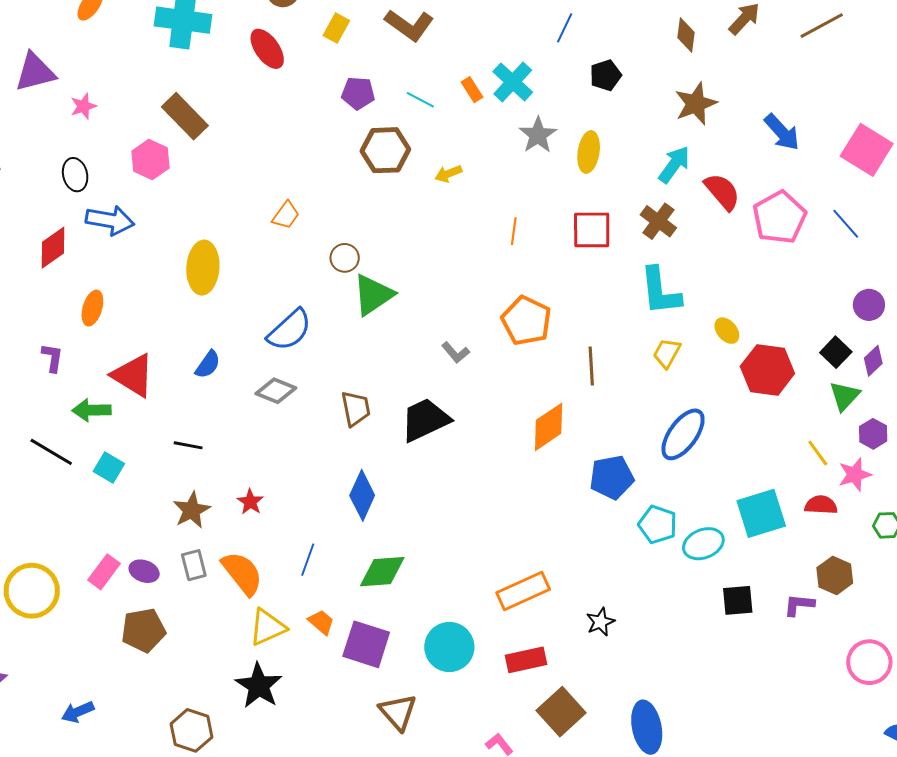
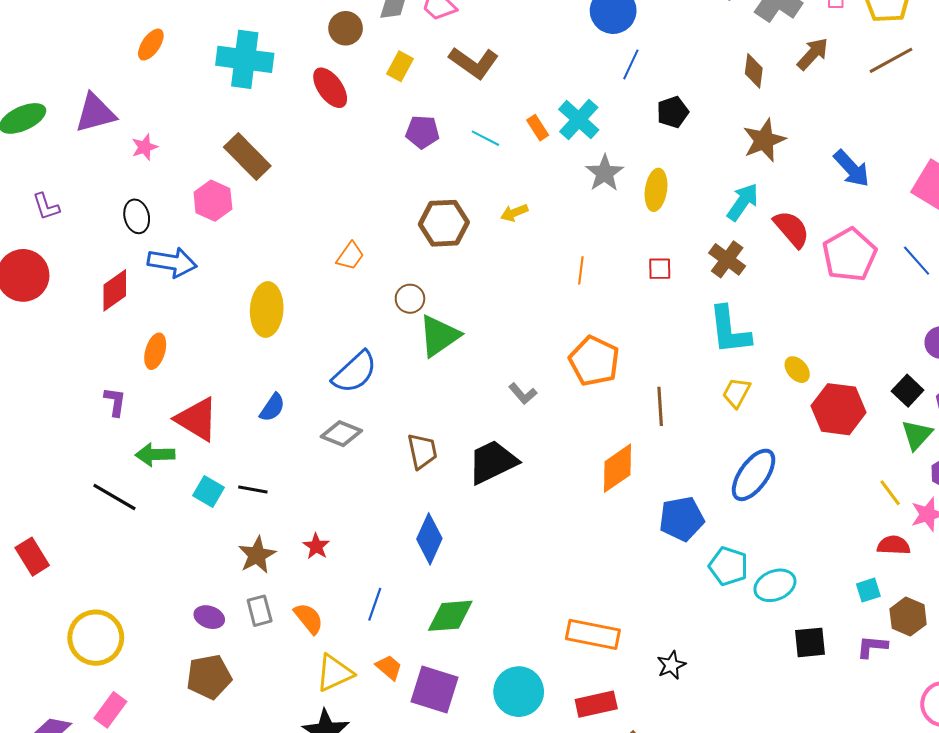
brown hexagon: (385, 150) -> (444, 223), moved
red square: (592, 230) -> (660, 269), size x0.6
cyan square: (109, 468) -> (208, 492), moved
cyan square: (761, 513) -> (868, 590), moved, size x0.5
pink rectangle: (104, 572) -> (110, 710), moved
orange semicircle: (242, 573) -> (309, 618), size x0.7
orange rectangle: (523, 591) -> (593, 634), turned 36

